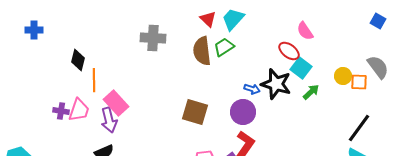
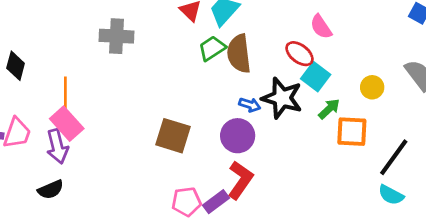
brown semicircle: (202, 51) -> (239, 54), moved
orange line: (94, 80) -> (65, 93), moved
orange square: (359, 82) -> (352, 132), moved, size x1.4

